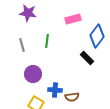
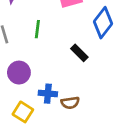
black rectangle: (87, 58) -> (79, 53), moved

